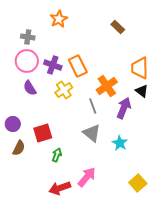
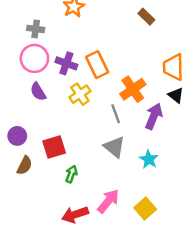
yellow square: (138, 183) -> (145, 208), moved

